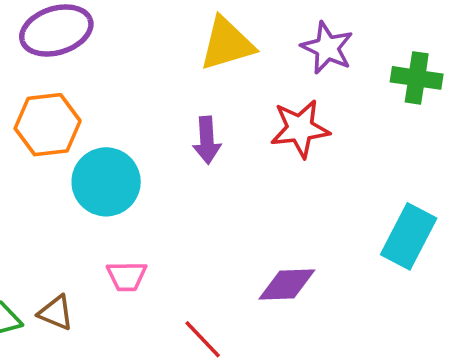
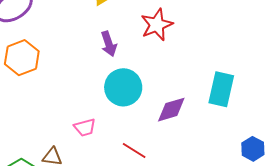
cyan circle: (106, 182) -> (123, 87), moved
cyan rectangle: (409, 236) -> (221, 89), moved

